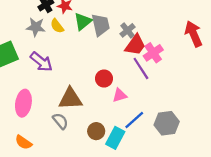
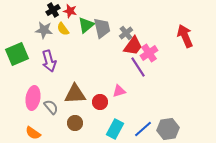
purple arrow: (41, 62) -> (49, 61), turned 35
red circle: (104, 79) -> (100, 102), moved
blue line: (134, 120) -> (143, 129), moved
gray semicircle: (60, 121) -> (51, 107), moved
gray hexagon: (167, 123) -> (168, 129), moved
brown circle: (96, 131) -> (75, 123), moved

